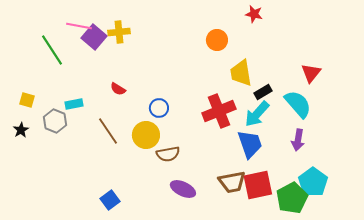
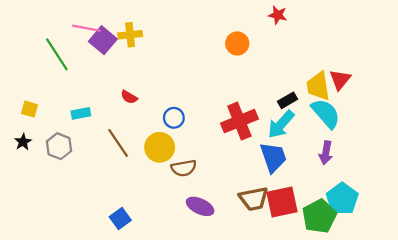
yellow trapezoid: (241, 73) -> (318, 86), moved
gray hexagon: (55, 121) -> (59, 146), moved

